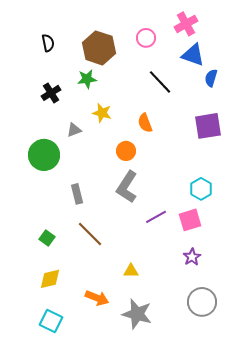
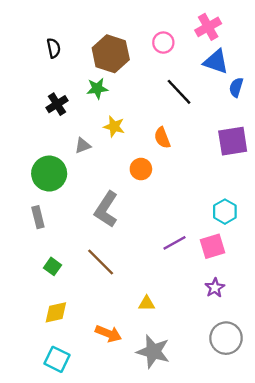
gray L-shape: (127, 187) -> (106, 209), moved
gray rectangle: (77, 194) -> (38, 217), moved

